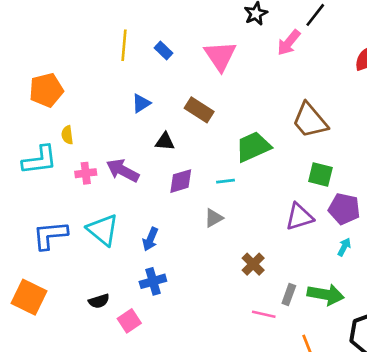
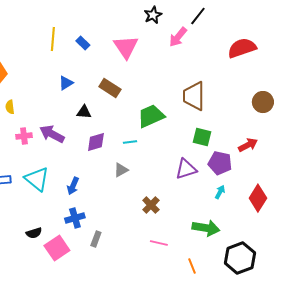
brown trapezoid: (310, 120) -> (194, 96), turned 40
gray rectangle: (289, 294) -> (96, 239), moved
pink square: (129, 321) -> (57, 248), size x1.4

